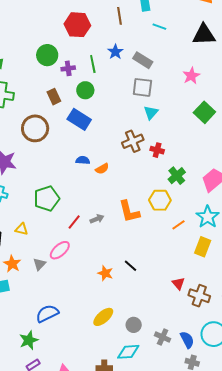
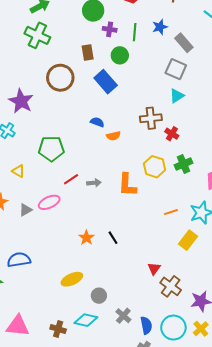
yellow hexagon: (160, 200) -> (155, 167), moved

